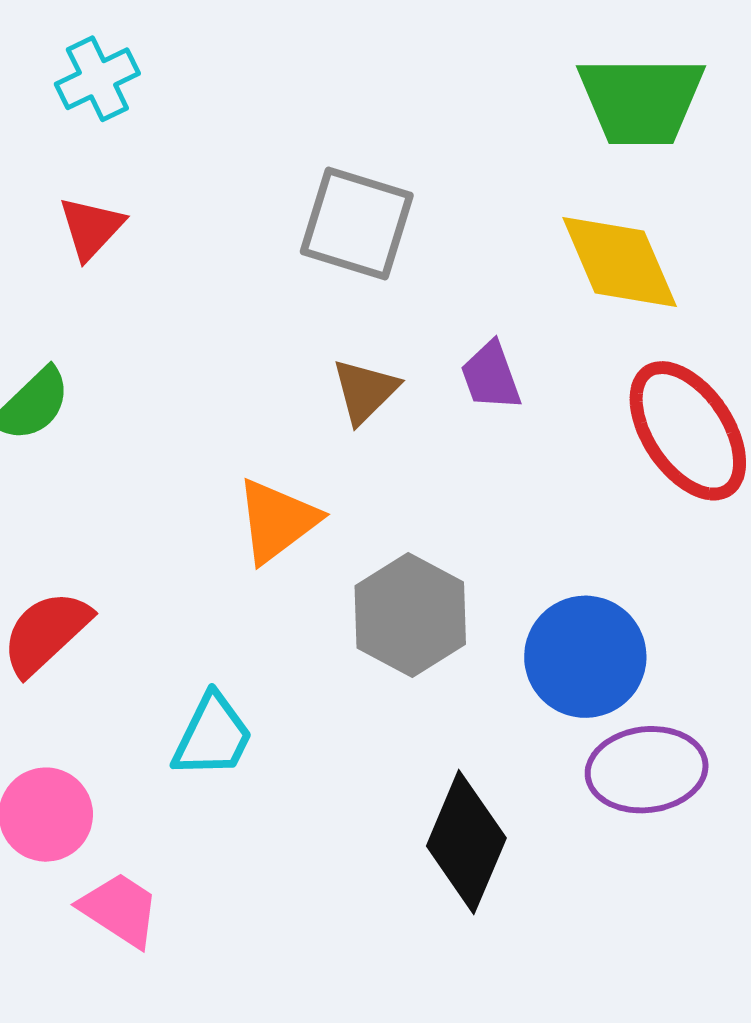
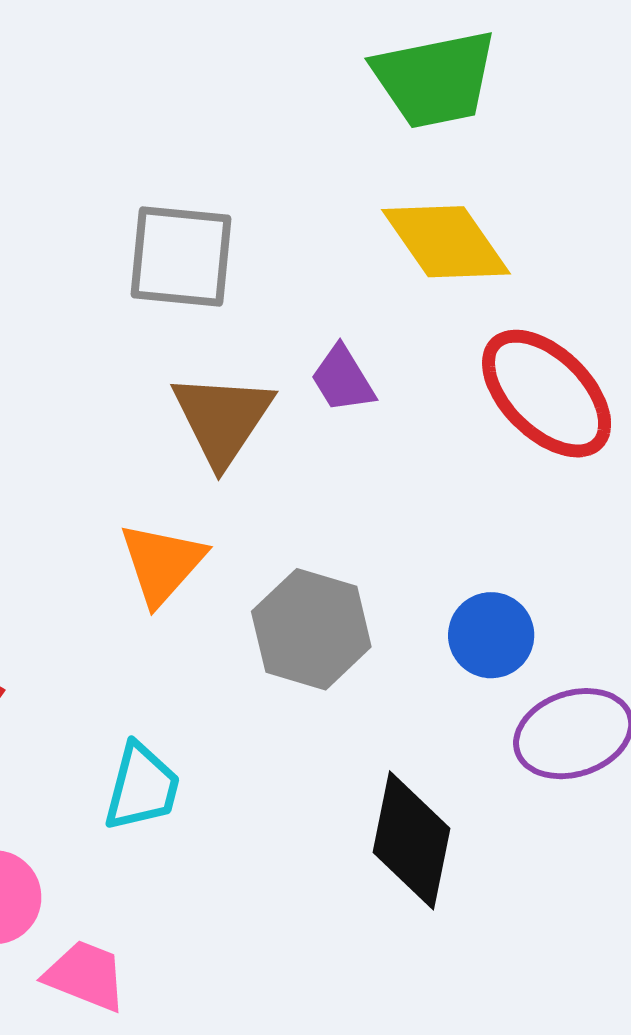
brown triangle: (365, 391) -> (222, 419), size x1.5
blue circle: (585, 657) -> (491, 635), size x0.7

